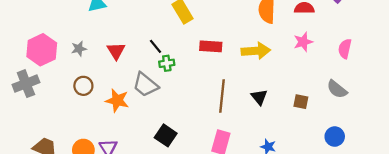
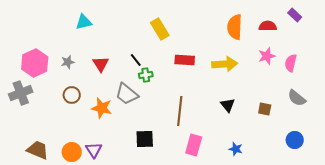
pink semicircle: (345, 49) -> (291, 63), moved
brown line: (222, 96) -> (180, 111), moved
black square: (166, 135) -> (145, 139), turned -36

